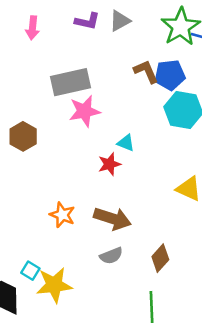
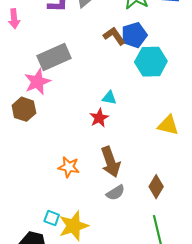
pink star: (84, 111) -> (37, 82), moved
brown arrow: (112, 219) -> (111, 162), turned 64

